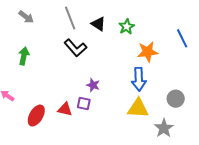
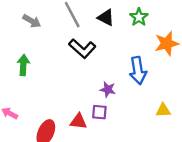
gray arrow: (26, 17) -> (32, 21), moved
blue arrow: (139, 79) -> (138, 71), moved
yellow triangle: (138, 108) -> (163, 110), size x0.6

